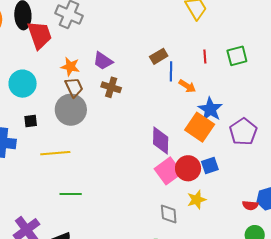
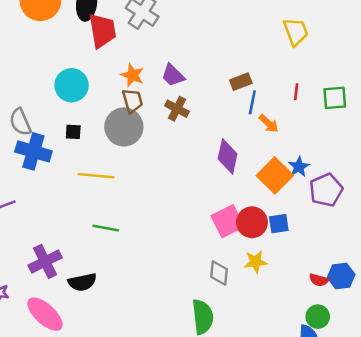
blue star: (210, 109) -> (299, 167), moved, size x0.7
purple diamond: (161, 140) -> (228, 156), moved

